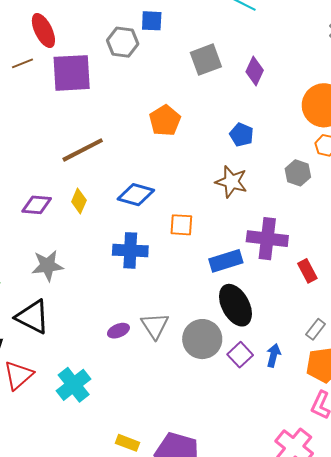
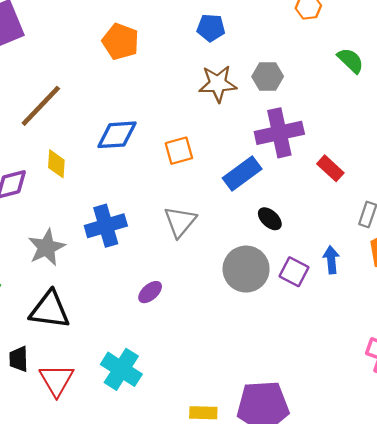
gray hexagon: (298, 173) -> (268, 77), moved
blue cross: (130, 250) -> (106, 226), moved
red rectangle: (307, 271) -> (330, 168), moved
black ellipse: (235, 305) -> (270, 219), size x0.5
gray triangle: (155, 326) -> (180, 222), moved, turned 32

